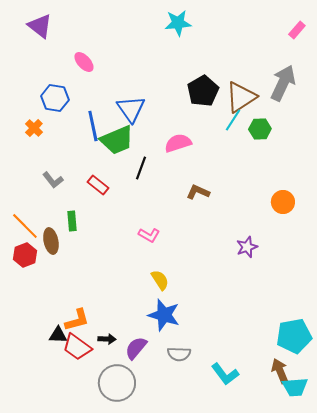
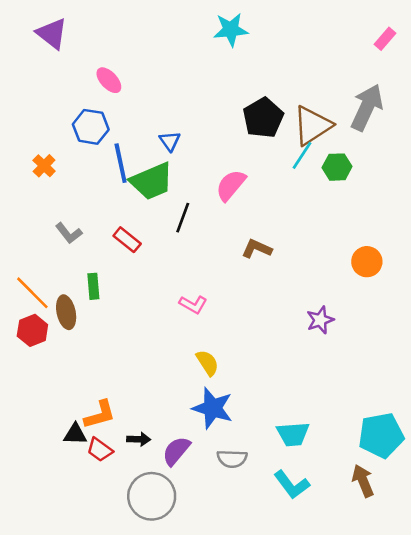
blue hexagon: (55, 98) -> (91, 127), moved
blue triangle: (131, 109) -> (170, 141), size x0.6
pink semicircle: (178, 143) -> (231, 185), turned -32
red trapezoid: (77, 347) -> (100, 450), size x0.7
cyan trapezoid: (295, 387) -> (293, 434), moved

